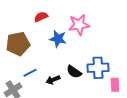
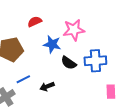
blue cross: (98, 68) -> (95, 61), moved
black semicircle: (74, 72) -> (69, 63), moved

